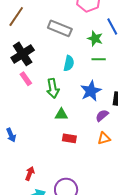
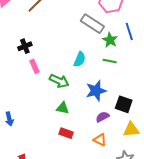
gray rectangle: (60, 28) -> (92, 24), moved
black cross: (23, 54) -> (25, 46), moved, size x0.6
green arrow: (53, 88) -> (59, 81), turned -66
orange triangle: (104, 138) -> (100, 140), turned 32

